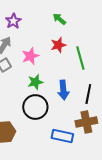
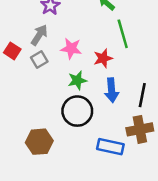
red star: (58, 45) -> (103, 58), moved
pink star: (30, 56) -> (71, 48), turned 30
green line: (80, 58) -> (123, 34), moved

